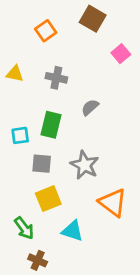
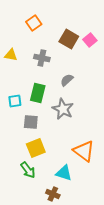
brown square: (93, 19) -> (69, 39), moved
gray star: (85, 165) -> (63, 109), moved
green arrow: (24, 228) -> (28, 170), moved
cyan triangle: (72, 231) -> (64, 173), moved
brown cross: (38, 260) -> (53, 194), moved

